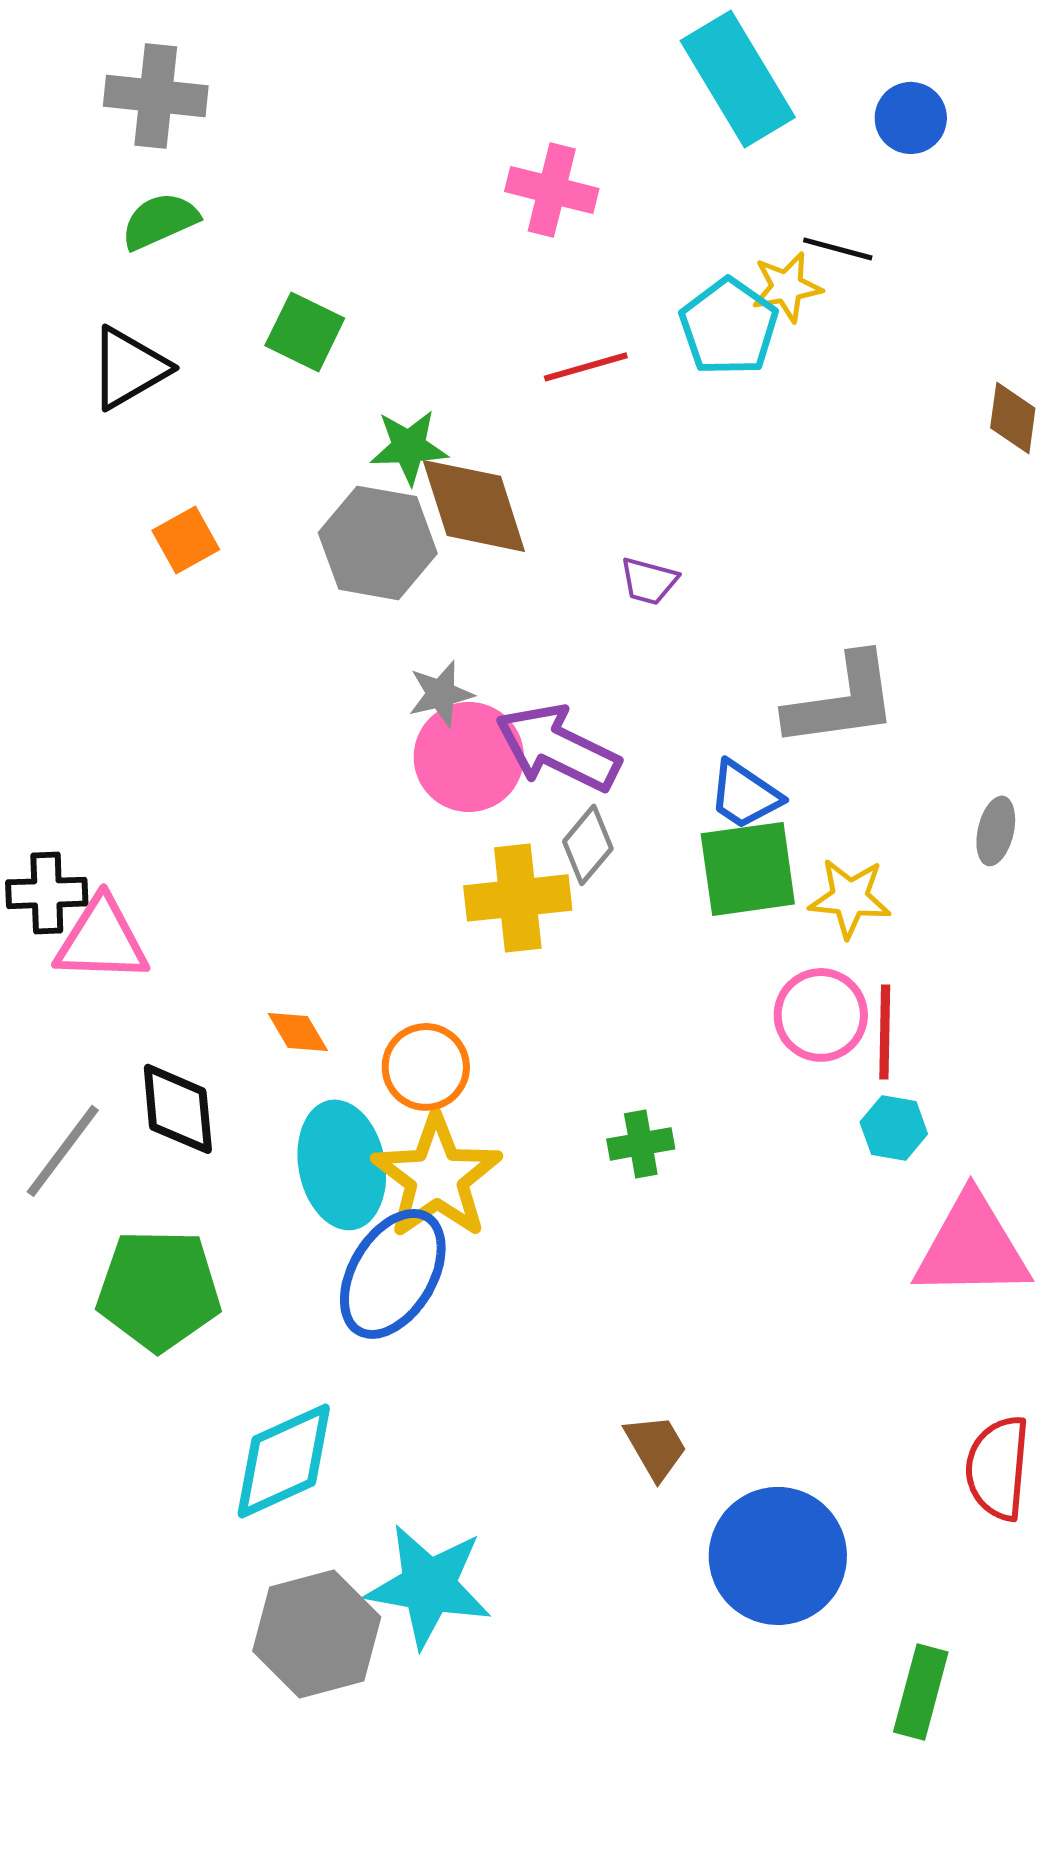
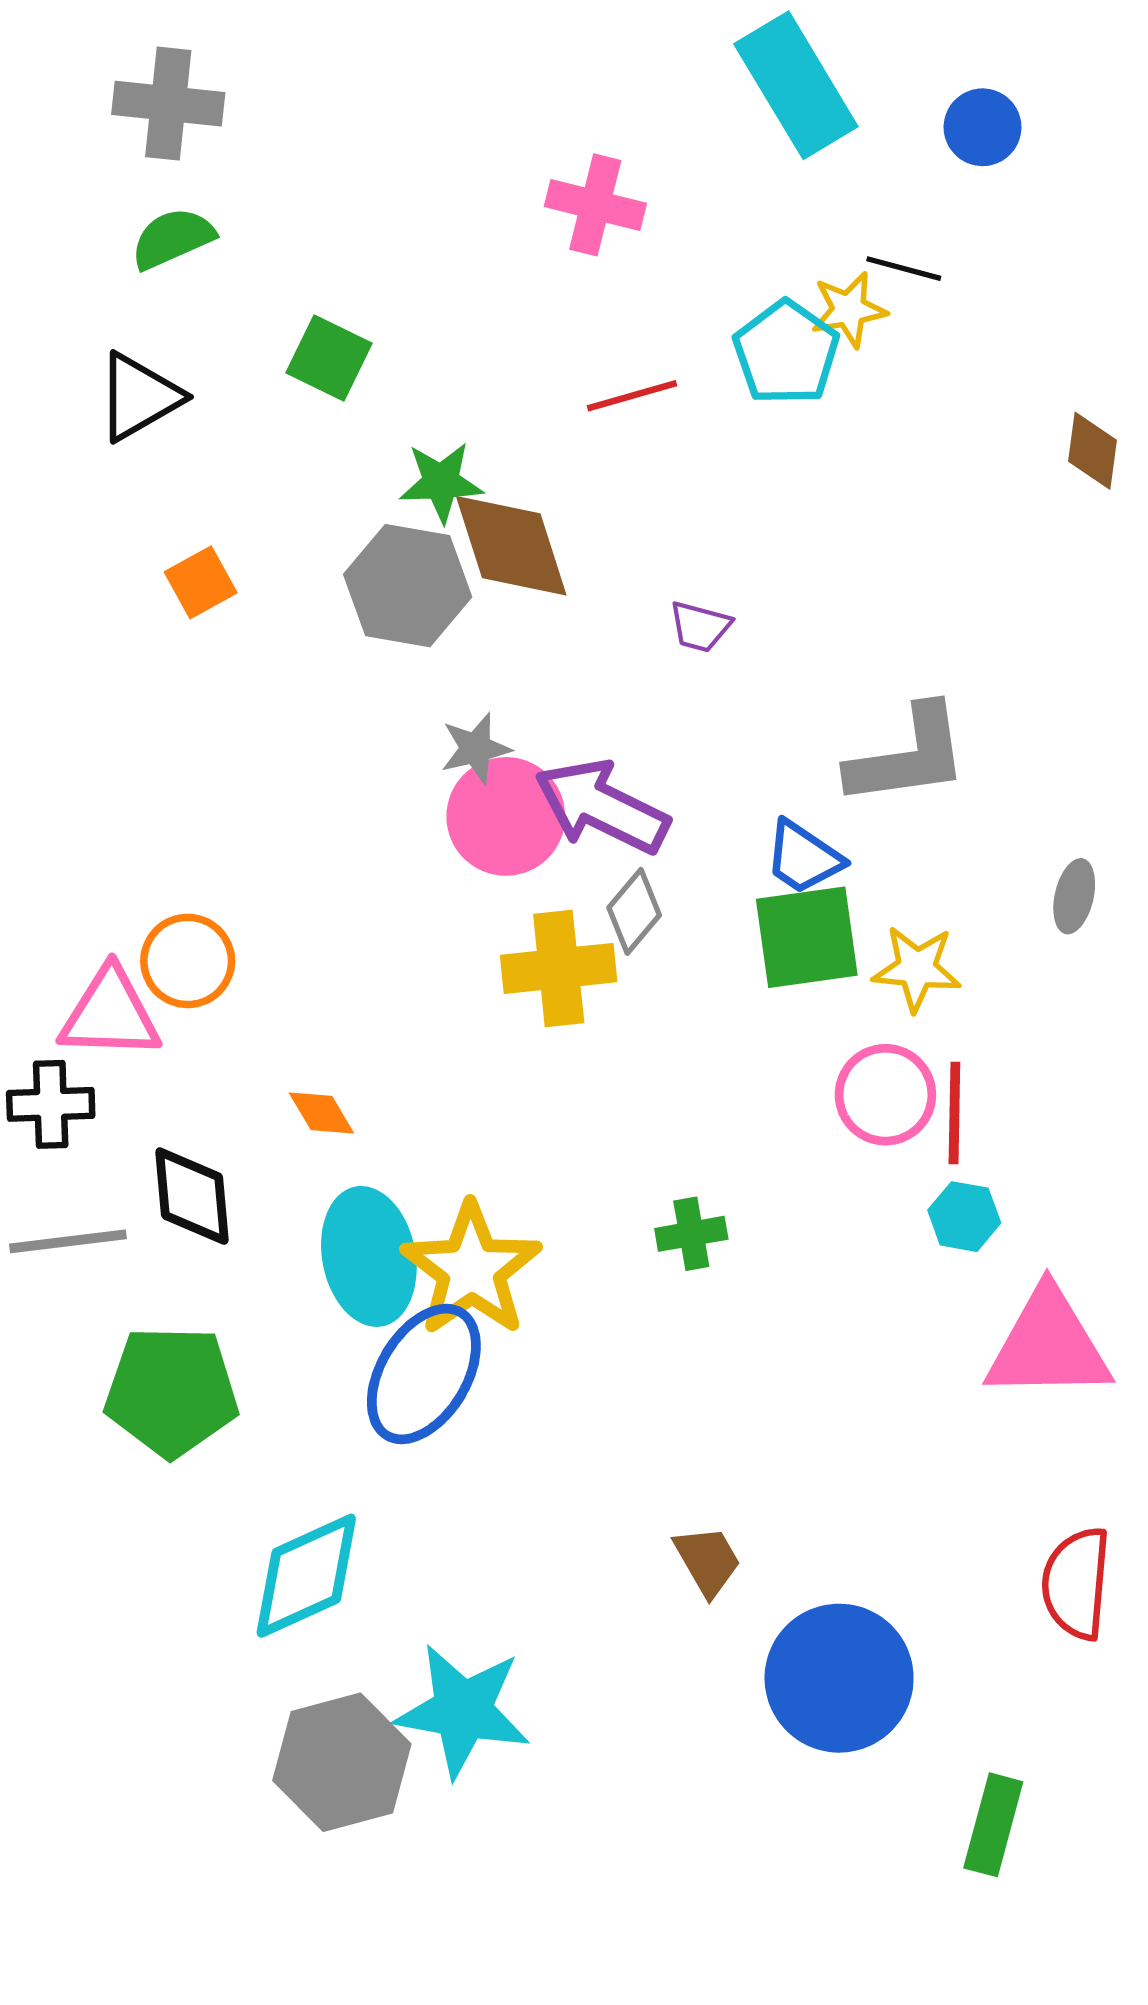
black cross: (47, 893) -> (51, 1104), moved
orange circle: (426, 1067) -> (188, 961), moved
gray line: (63, 1151) -> (68, 1241), turned 46

